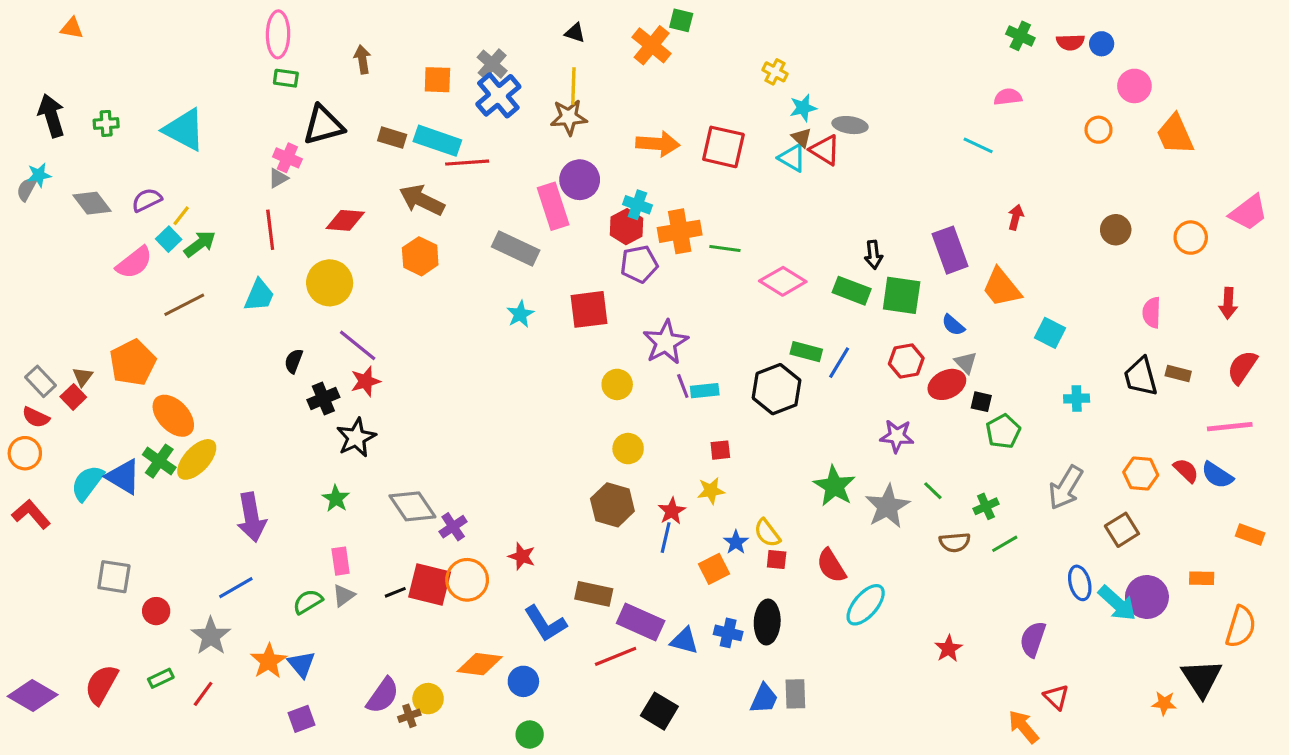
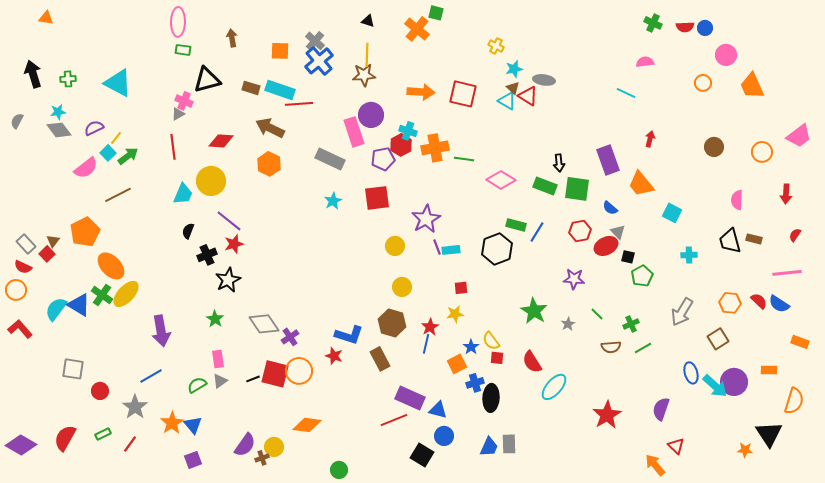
cyan star: (39, 175) -> (58, 112), moved
purple pentagon: (639, 264) -> (383, 159), moved
cyan trapezoid: (259, 295) -> (183, 194), moved
red semicircle: (1242, 367) -> (795, 235), size x0.6
gray star: (888, 506) -> (568, 324), size x0.5
brown rectangle: (594, 594) -> (380, 359), moved, turned 50
blue L-shape: (545, 624) -> (349, 335), moved, turned -40
blue cross: (728, 633) -> (475, 383), moved, turned -30
red star: (948, 649) -> (607, 415), size x1.6
blue circle: (523, 681) -> (444, 436), moved

